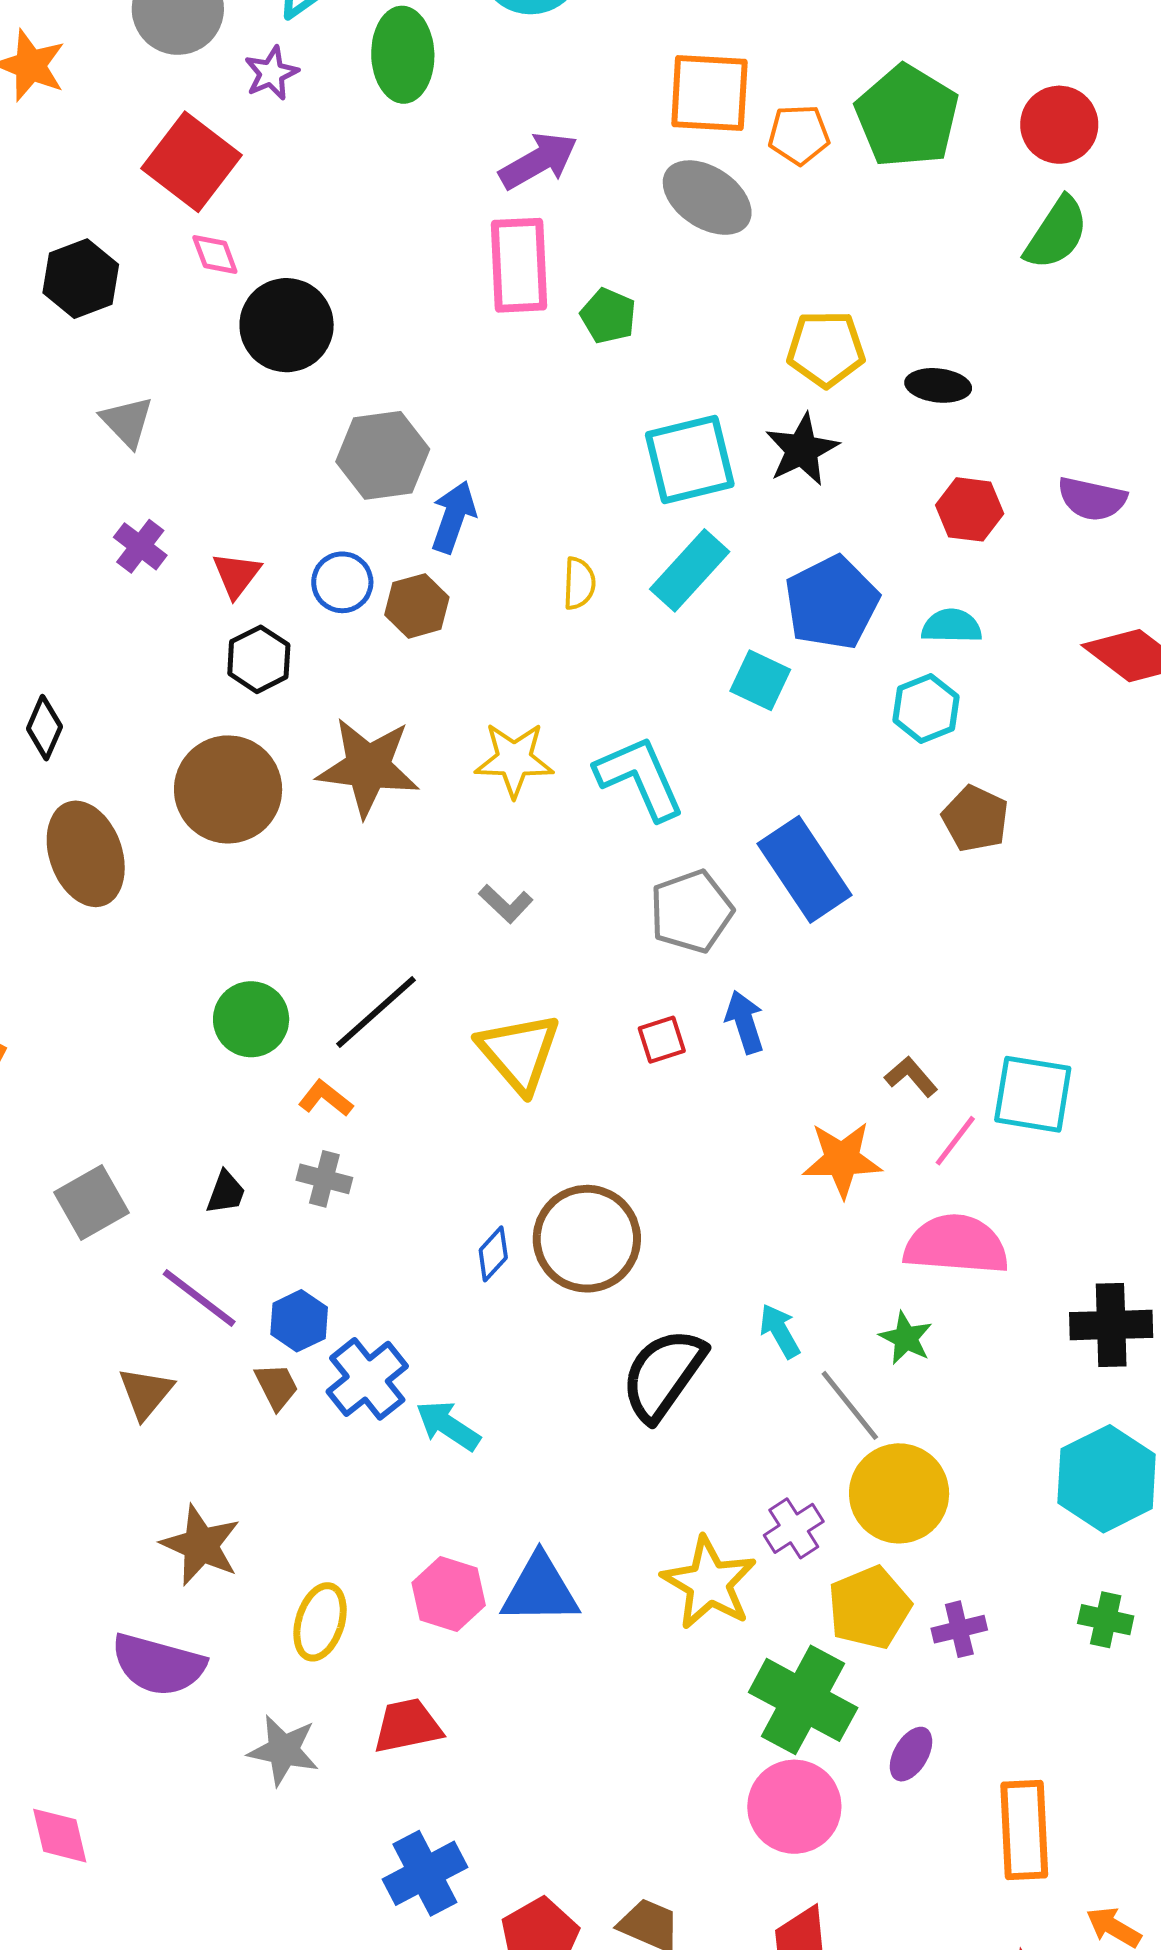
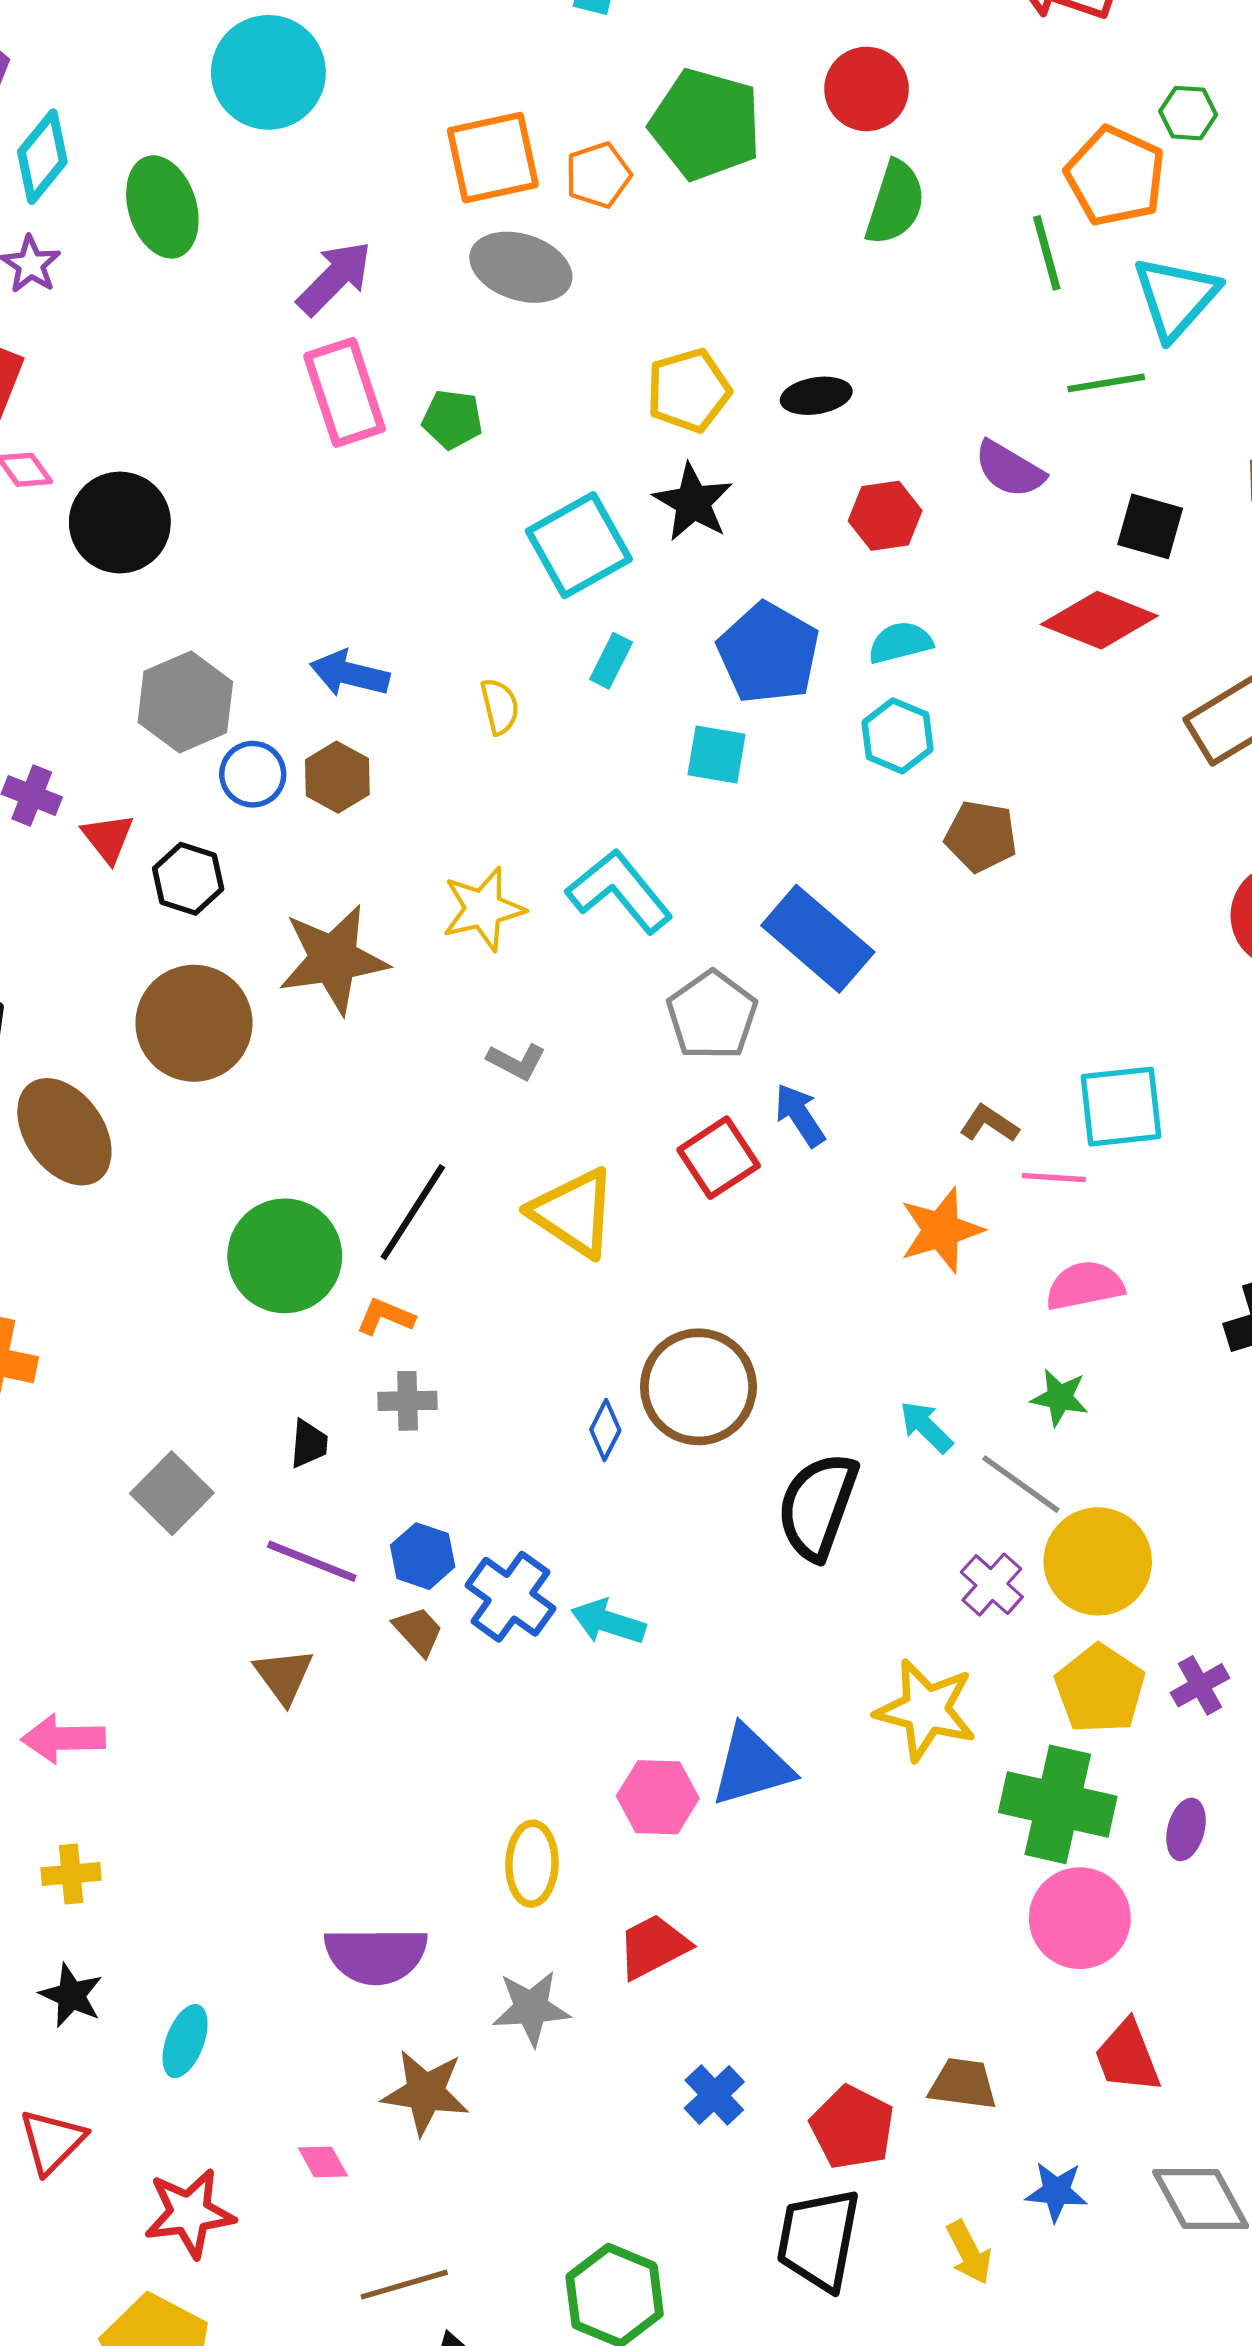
gray hexagon: (383, 455) -> (185, 702), moved
purple semicircle: (1092, 499) -> (1009, 469), turned 34
blue arrow: (453, 517) -> (350, 674), turned -80
cyan rectangle: (690, 570) -> (611, 661), size x0.6
red triangle: (236, 575) -> (108, 838), moved
green circle: (251, 1019) -> (285, 1256), size x1.4
red square: (662, 1040) -> (719, 1158), size x1.5
pink line: (955, 1141) -> (1054, 1178), turned 72
pink semicircle: (956, 1245) -> (1085, 1286), size x0.7
purple cross: (794, 1528) -> (992, 1585), moved
brown star: (201, 1545) -> (425, 2092), moved
pink diamond: (60, 1836) -> (323, 2162), size x0.7
blue cross: (425, 1873) -> (714, 2095), size x0.7

